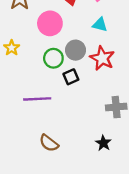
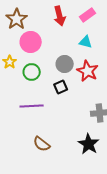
pink circle: (50, 23) -> (31, 42), moved
green circle: (53, 58) -> (32, 72), moved
black star: (103, 143) -> (89, 144), size x1.5

